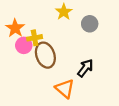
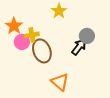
gray circle: (90, 24) -> (87, 36), moved
black arrow: (85, 68) -> (79, 47), moved

